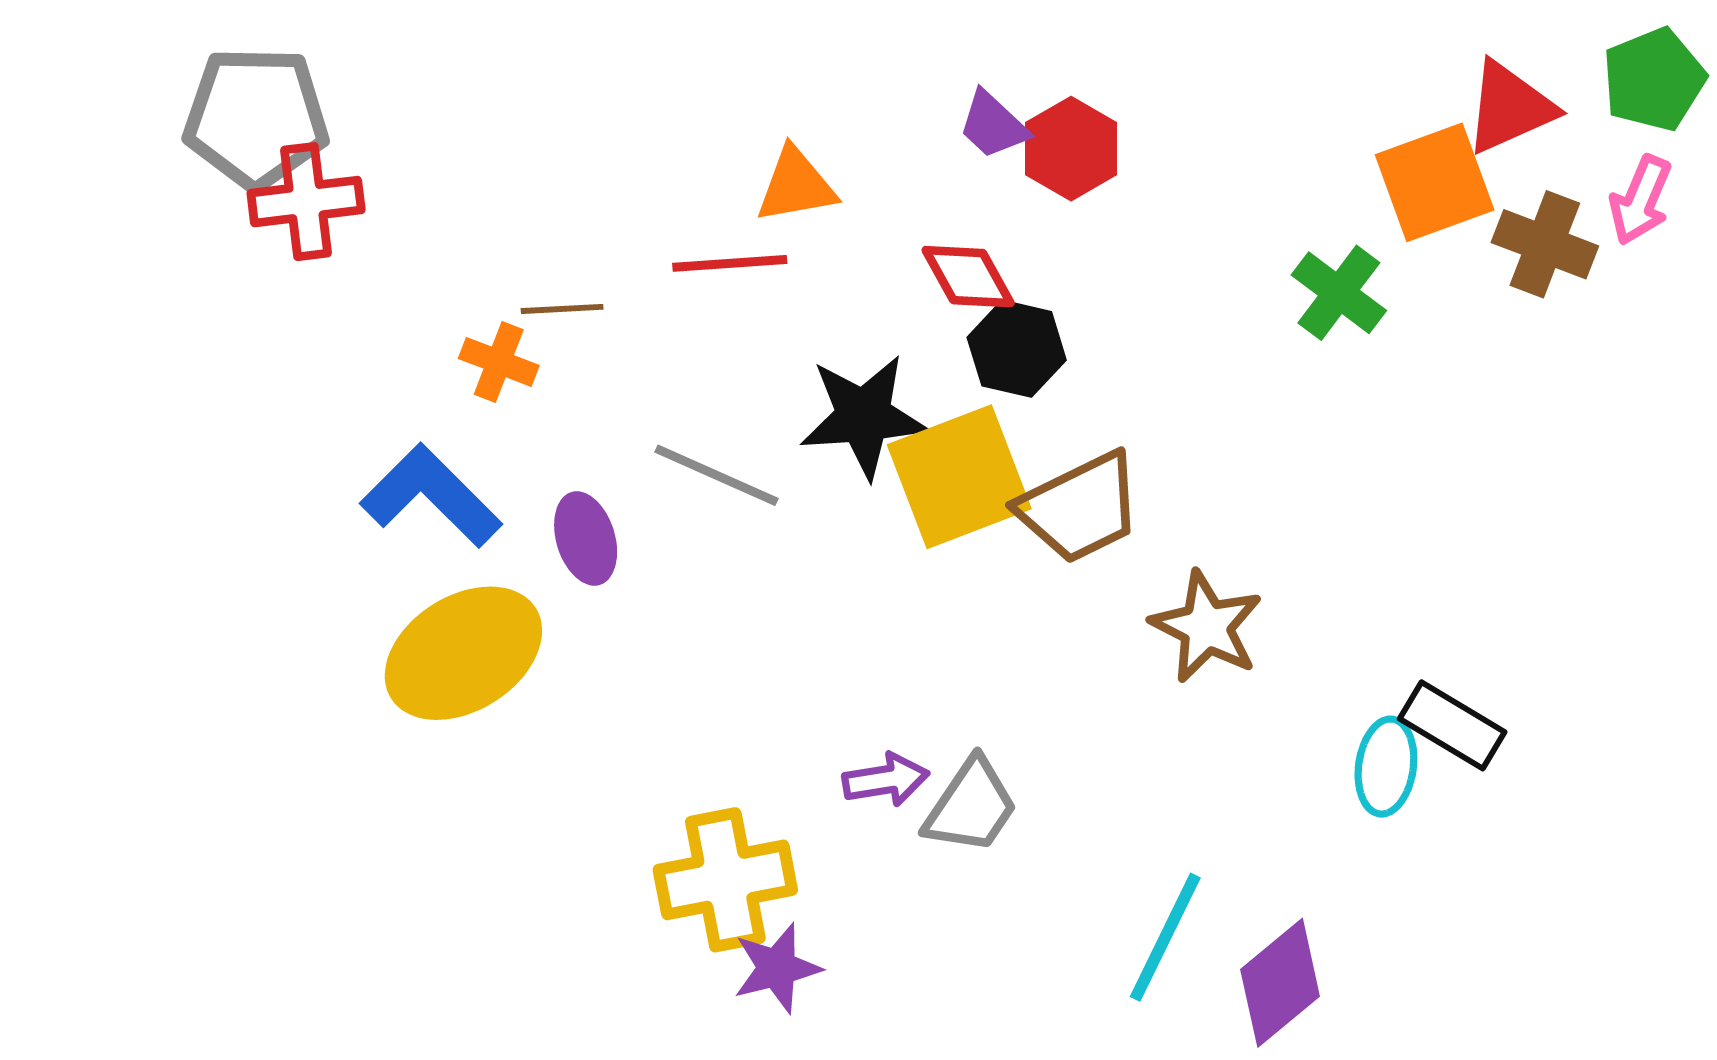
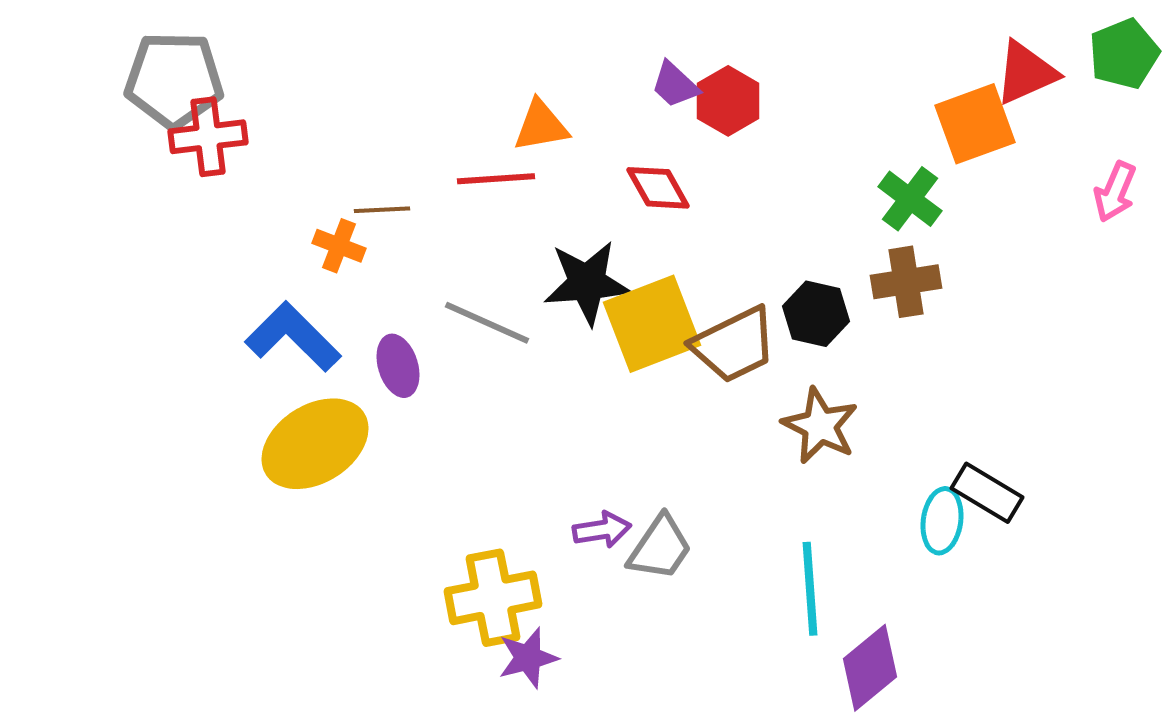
pink arrow: (1640, 200) -> (1115, 192), moved
brown cross: (1545, 244) -> (906, 282), moved, turned -30
black hexagon: (1017, 349) -> (816, 314), moved
cyan line: (1165, 937) -> (810, 589), moved, turned -30

